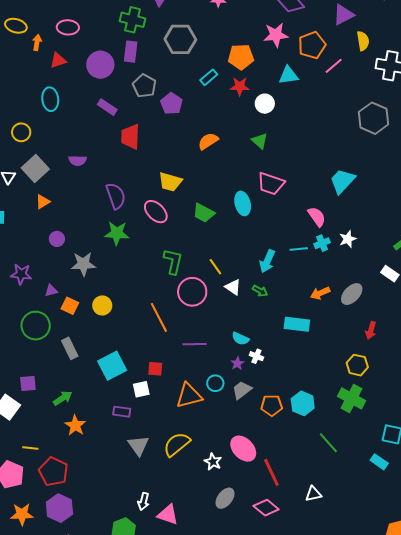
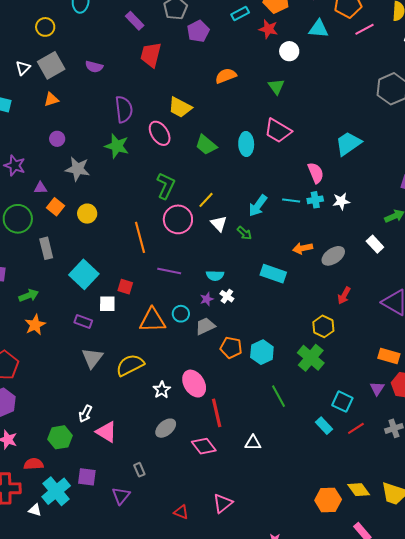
yellow line: (215, 267) -> (206, 200), turned 66
cyan semicircle: (240, 339) -> (215, 276), turned -36
cyan square: (112, 366) -> (84, 274), turned -32

